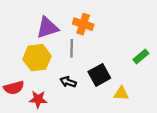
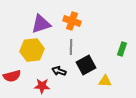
gray line: (72, 48) -> (71, 47), moved
green rectangle: (141, 56) -> (122, 49), turned -32
red star: (38, 99) -> (42, 86), moved

